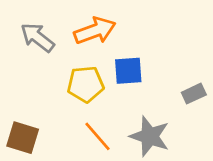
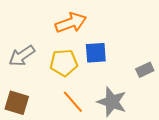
gray arrow: (37, 37) -> (22, 56), moved, turned -72

